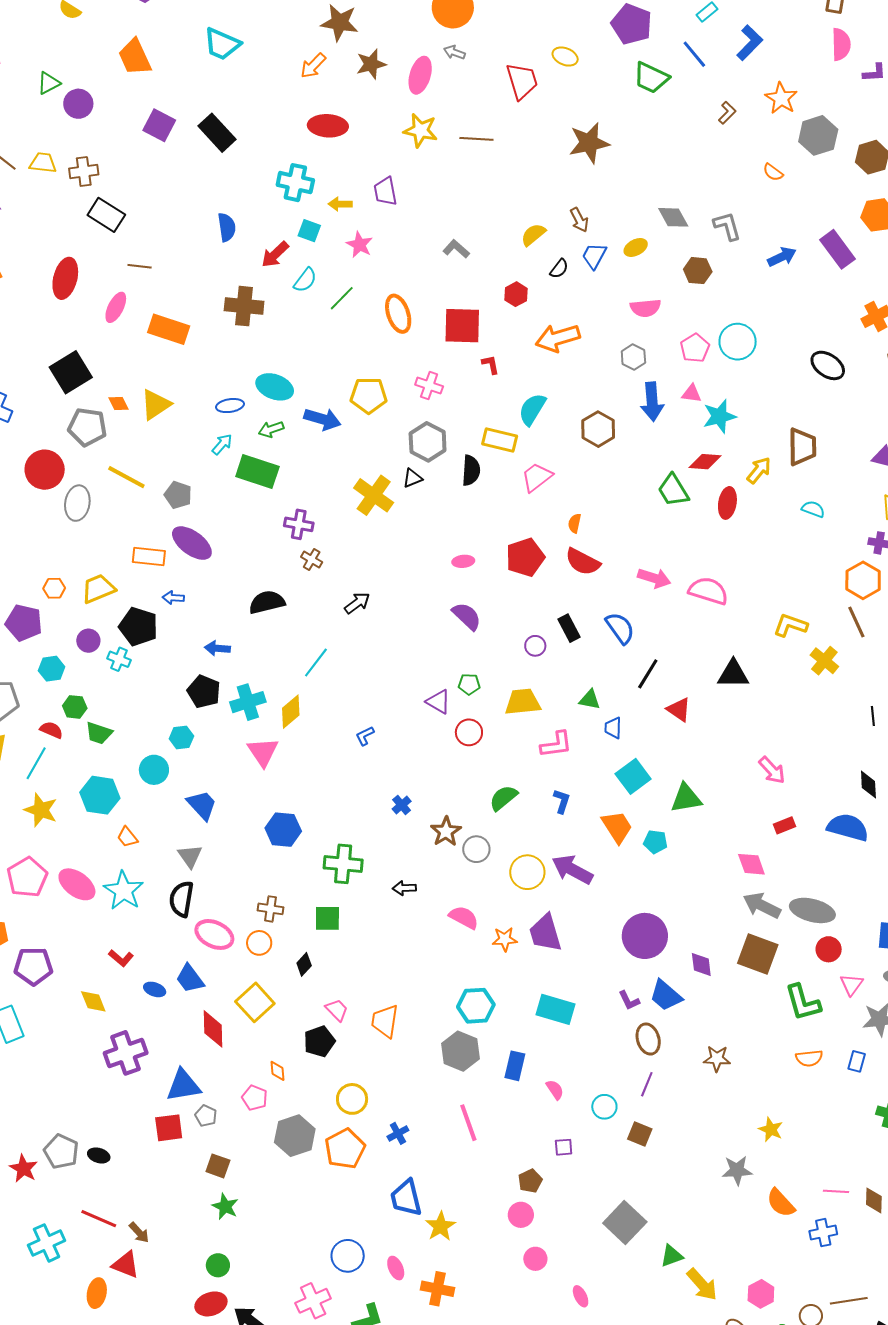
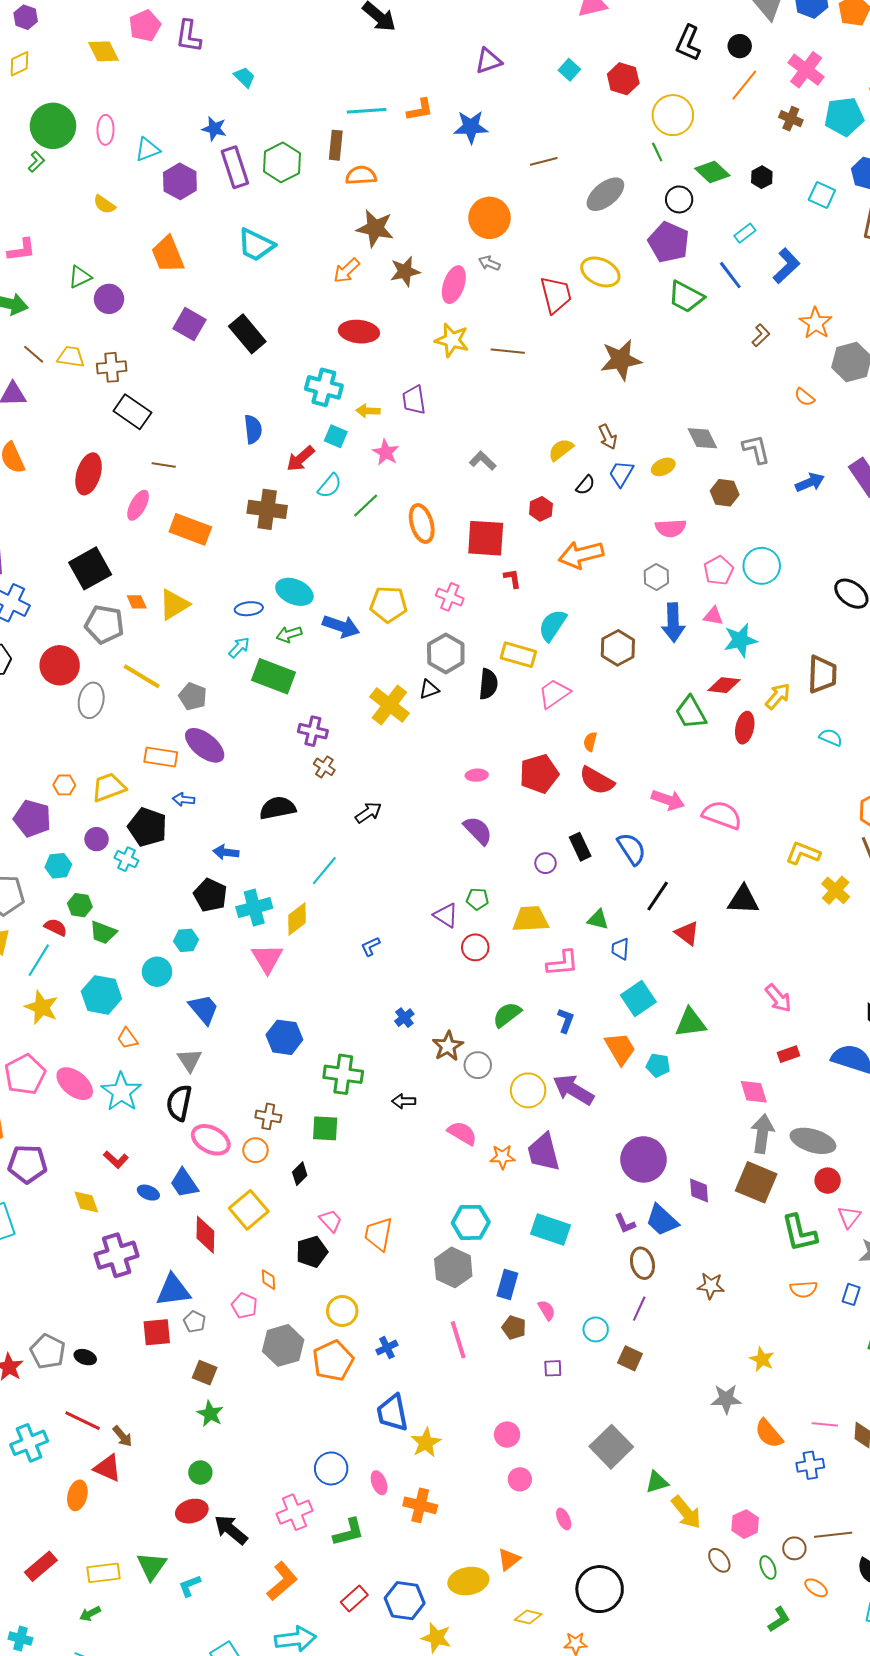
yellow ellipse: (565, 57) -> (600, 272), size x1.5
gray arrow: (762, 905) -> (762, 1134), turned 69
brown pentagon: (530, 1181) -> (514, 1328), moved, turned -30

